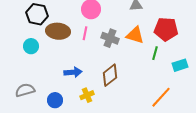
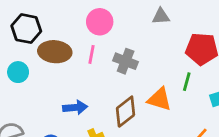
orange triangle: (135, 35) -> (160, 99), moved

